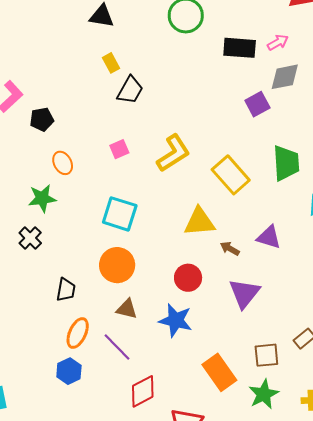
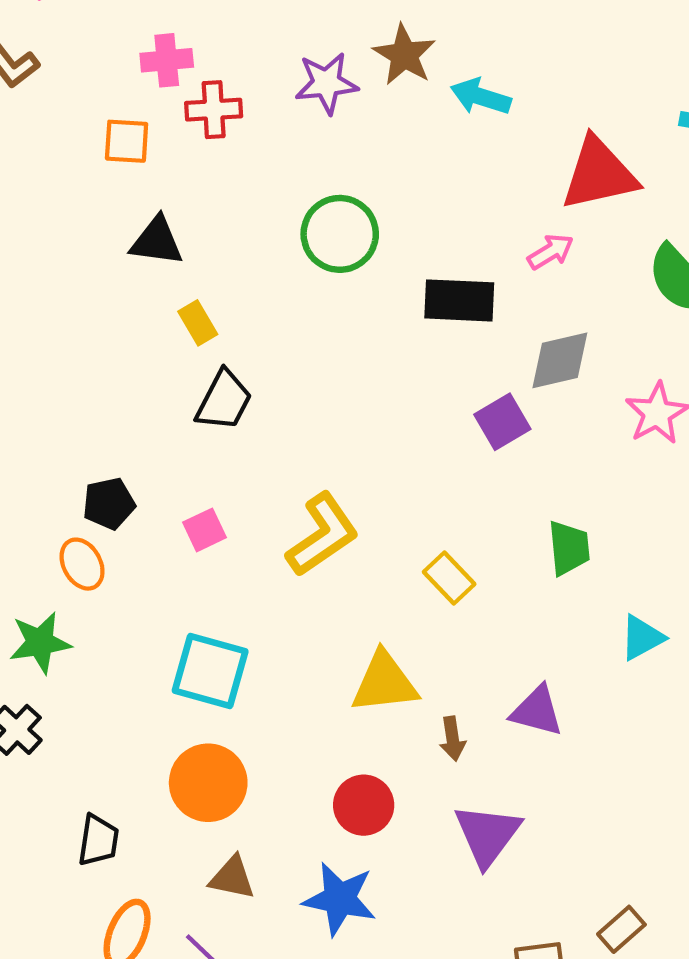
pink arrow: (278, 42) -> (551, 252), moved
yellow rectangle: (111, 63) -> (198, 323), moved
black pentagon: (42, 119) -> (109, 503), moved
green trapezoid: (286, 163) -> (569, 548), size x0.7
yellow rectangle: (231, 175) -> (449, 578), size x0.6
brown arrow: (230, 249) -> (453, 739), turned -126

